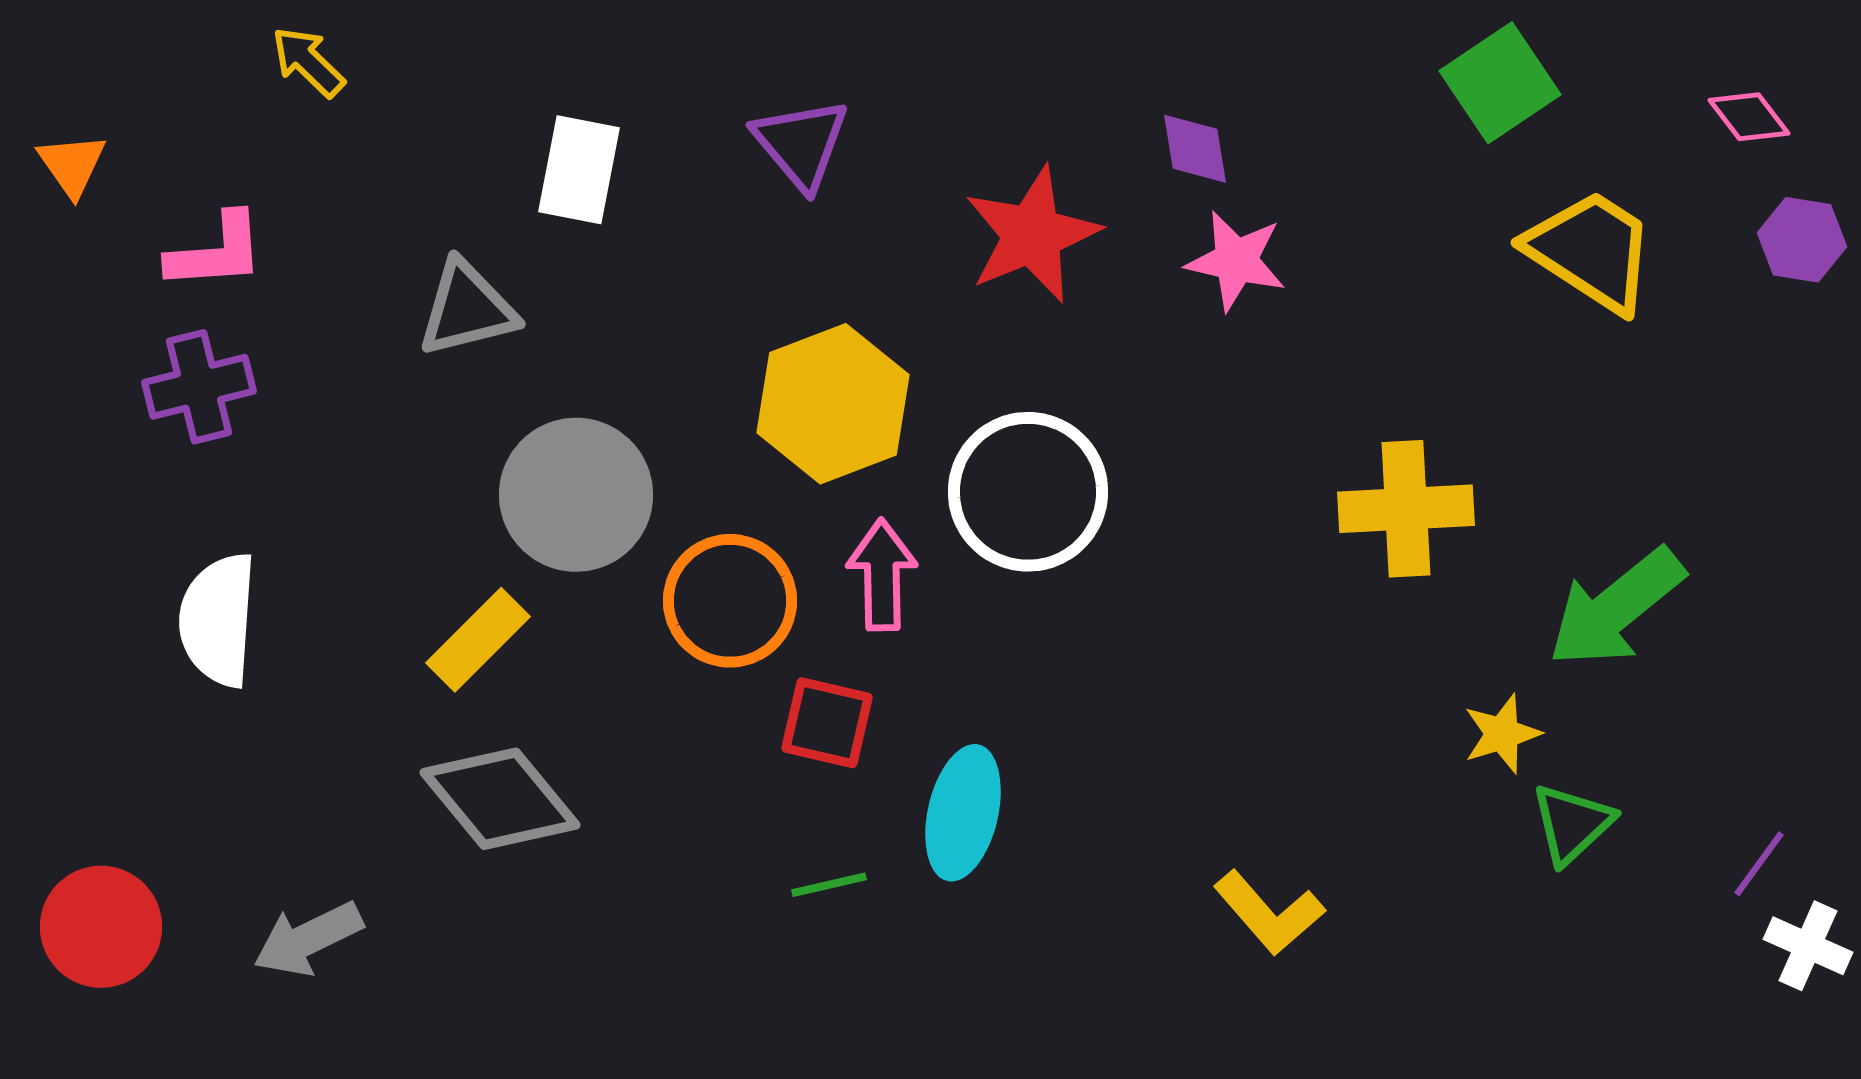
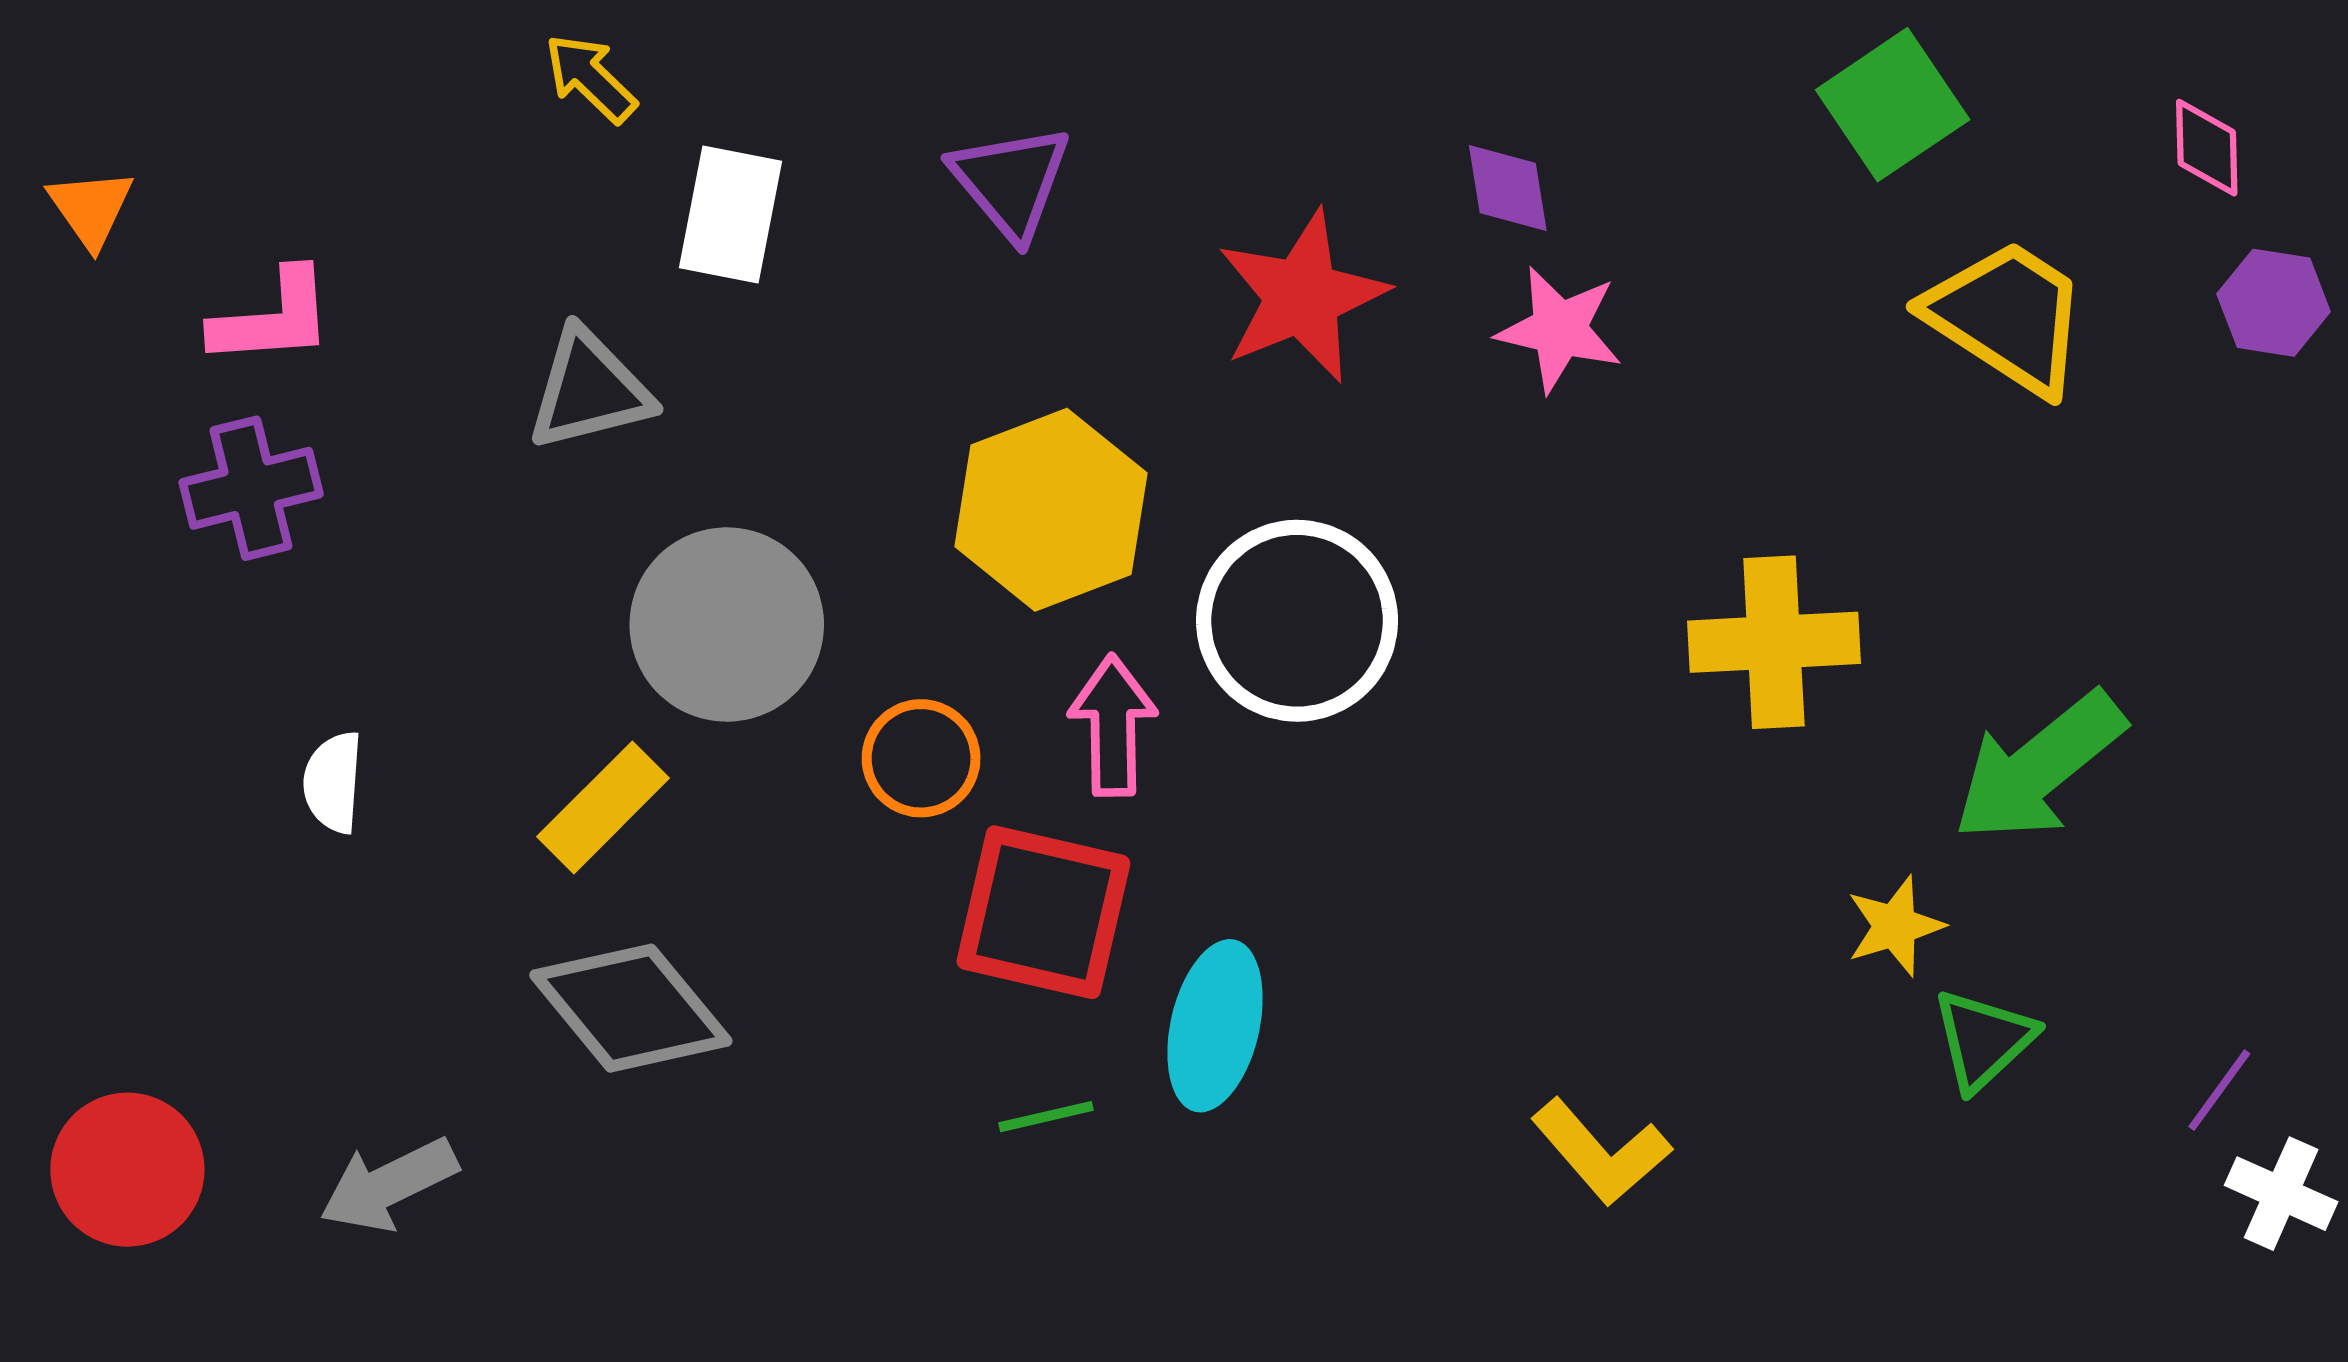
yellow arrow: (308, 62) -> (590, 78), moved
pink diamond: (1749, 117) -> (2207, 148), turned 36
orange circle: (730, 601) -> (921, 758), size x0.7
white semicircle: (218, 620) -> (333, 782), moved, size x0.6
red square: (827, 723) -> (1043, 912), size x1.5

